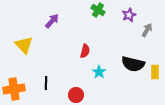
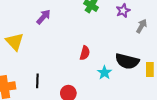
red semicircle: (85, 51) -> (85, 53), moved
cyan star: (99, 72) -> (104, 73), moved

